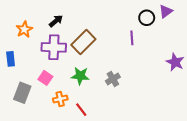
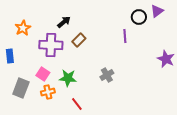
black arrow: (56, 21) -> (64, 22), moved
brown rectangle: (83, 42) -> (79, 40), size x0.6
green star: (80, 76) -> (68, 78), moved
orange cross: (60, 99) -> (48, 92), moved

